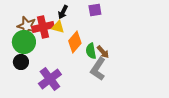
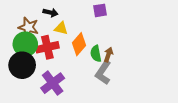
black arrow: (63, 12) -> (51, 13), moved, turned -104
red cross: (43, 27) -> (47, 47), moved
brown arrow: (103, 52) -> (108, 55), turned -120
black circle: (21, 62) -> (22, 65), size x1.6

